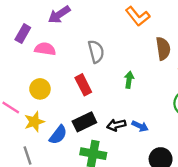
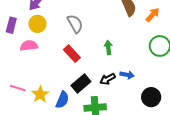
pink semicircle: (45, 49) -> (29, 46), moved
green arrow: (129, 80) -> (108, 47), moved
yellow circle: (40, 89) -> (37, 24), moved

